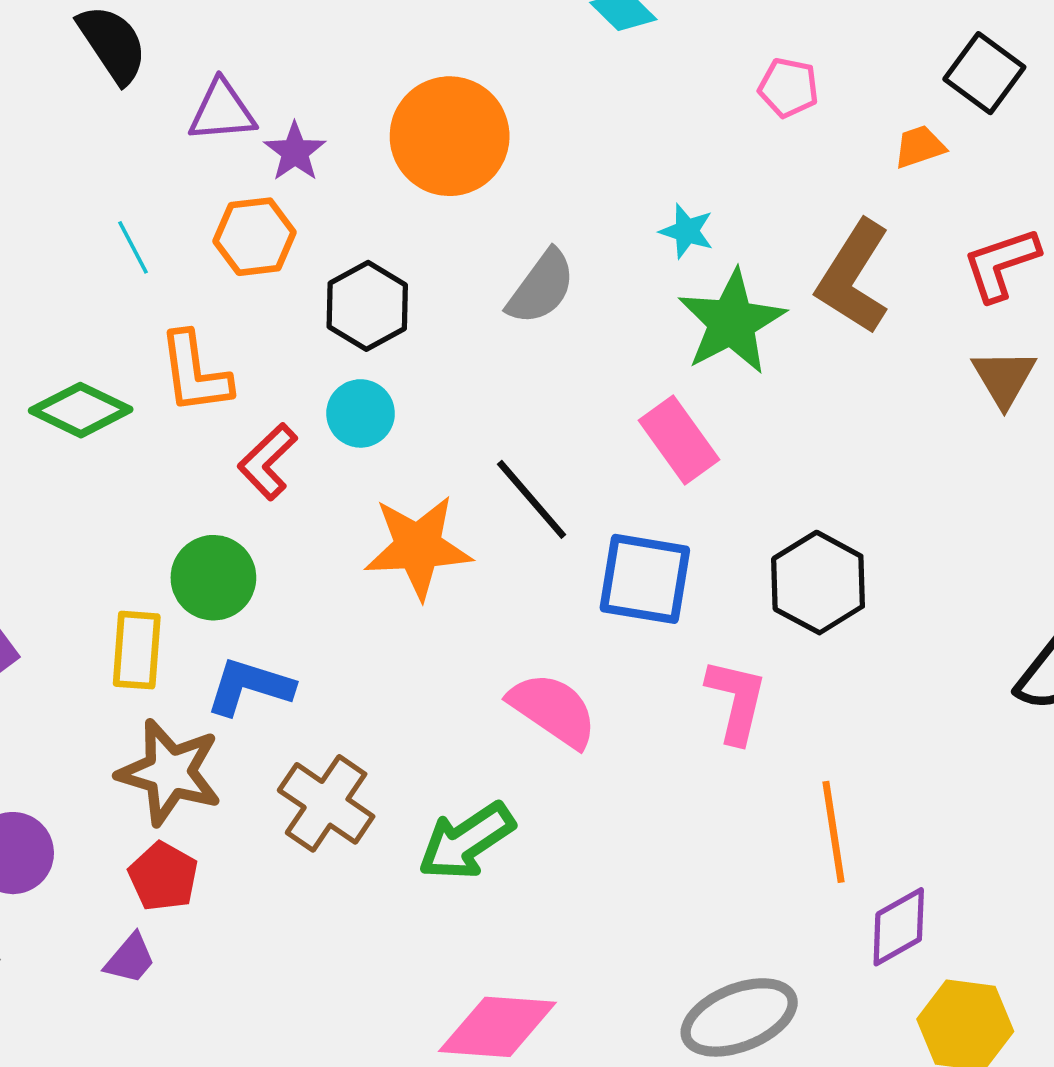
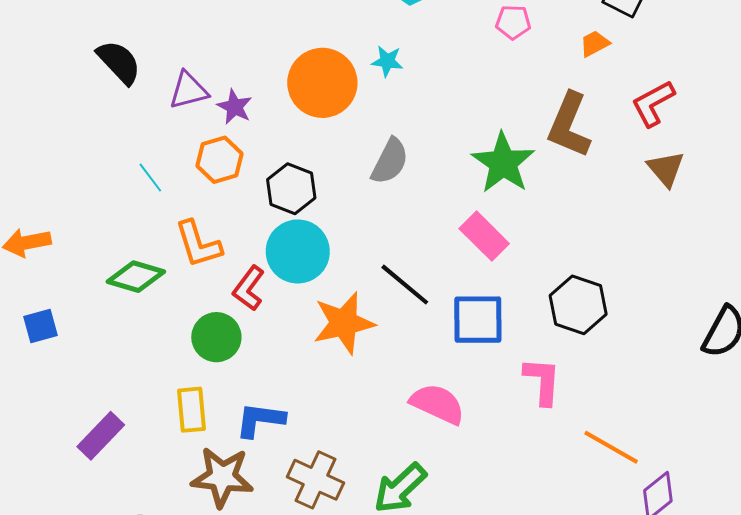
cyan star: (687, 231) -> (387, 61), moved
cyan circle: (361, 413) -> (298, 251), size x1.6
green circle: (213, 578) -> (216, 337), moved
orange line: (834, 832) -> (611, 447), turned -42

